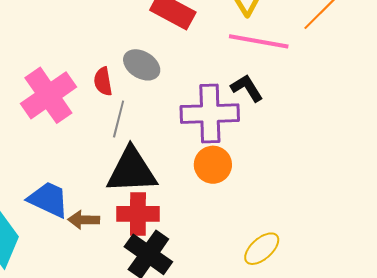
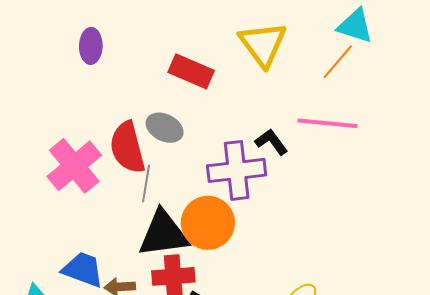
pink line: (259, 41) -> (328, 123), moved
red semicircle: (103, 81) -> (127, 147), size x1.8
orange circle: (213, 165) -> (208, 223), moved, size x1.4

